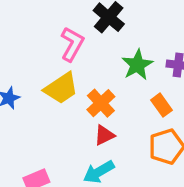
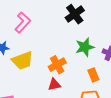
pink L-shape: (72, 44) -> (23, 22), moved
yellow trapezoid: (61, 88) -> (22, 61), moved

